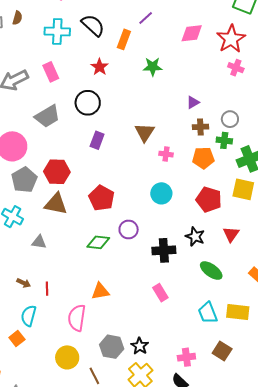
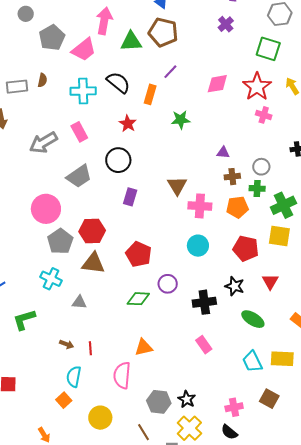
purple triangle: (193, 102) -> (223, 153), turned 40
pink cross: (166, 154) -> (200, 206), size x1.6
yellow circle: (67, 357) -> (100, 418), moved

